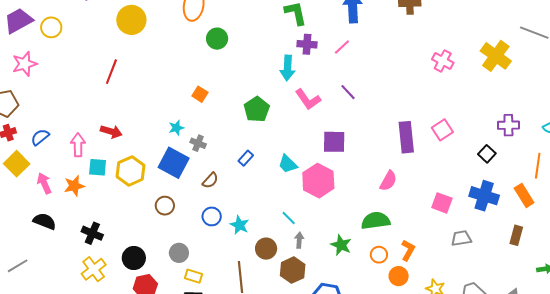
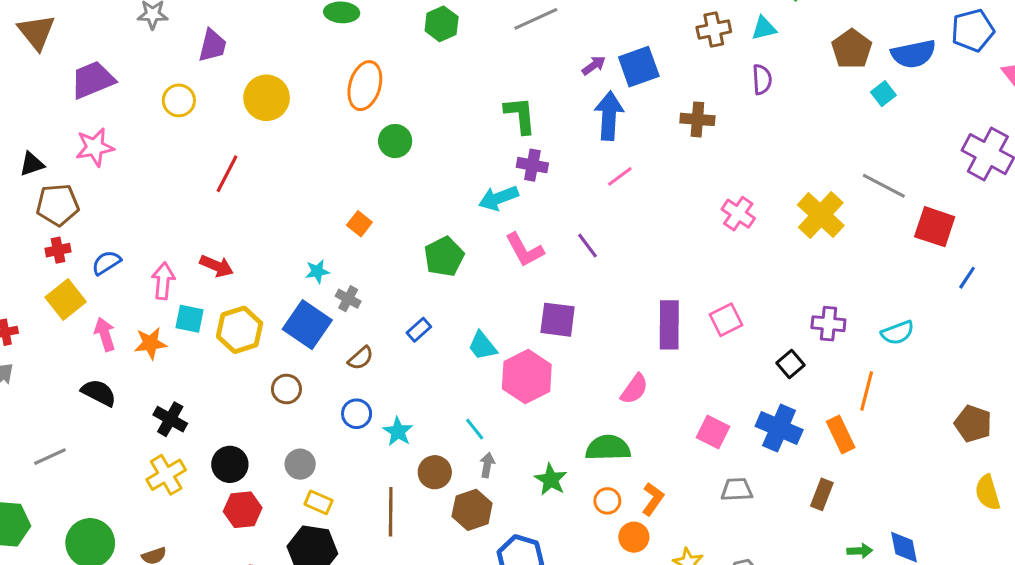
yellow circle: (51, 27) -> (179, 100), moved
pink line: (342, 47) -> (620, 176), moved
cyan arrow: (288, 68) -> (498, 198), turned 60

